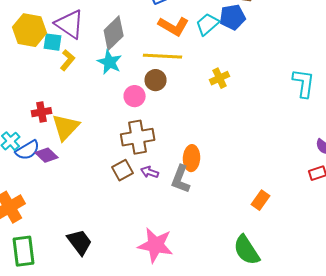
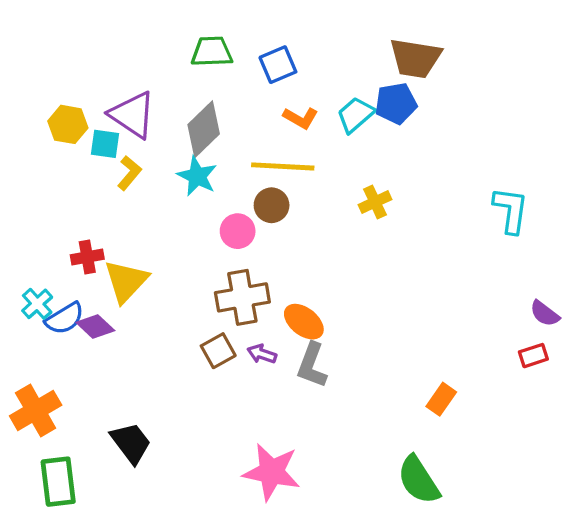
orange L-shape: (174, 26) -> (301, 118), size x0.7
yellow hexagon: (30, 30) -> (68, 124), size x0.7
orange ellipse: (192, 158) -> (304, 322), moved, turned -55
black trapezoid: (80, 242) -> (131, 443), moved

